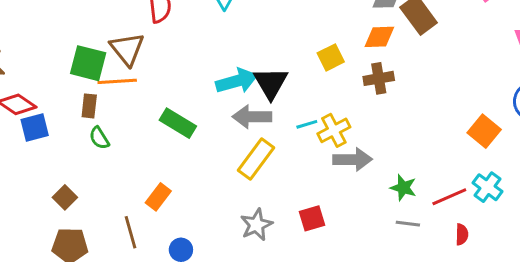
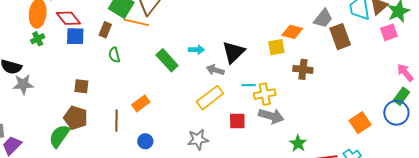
orange diamond: (379, 37) -> (292, 32), moved
cyan arrow: (237, 81) -> (197, 50), moved, size x0.6
brown rectangle: (89, 106) -> (105, 30), moved
gray arrow: (252, 117) -> (215, 70), size x0.7
brown square: (65, 197) -> (81, 86), turned 35
red square: (312, 218) -> (237, 121), moved

